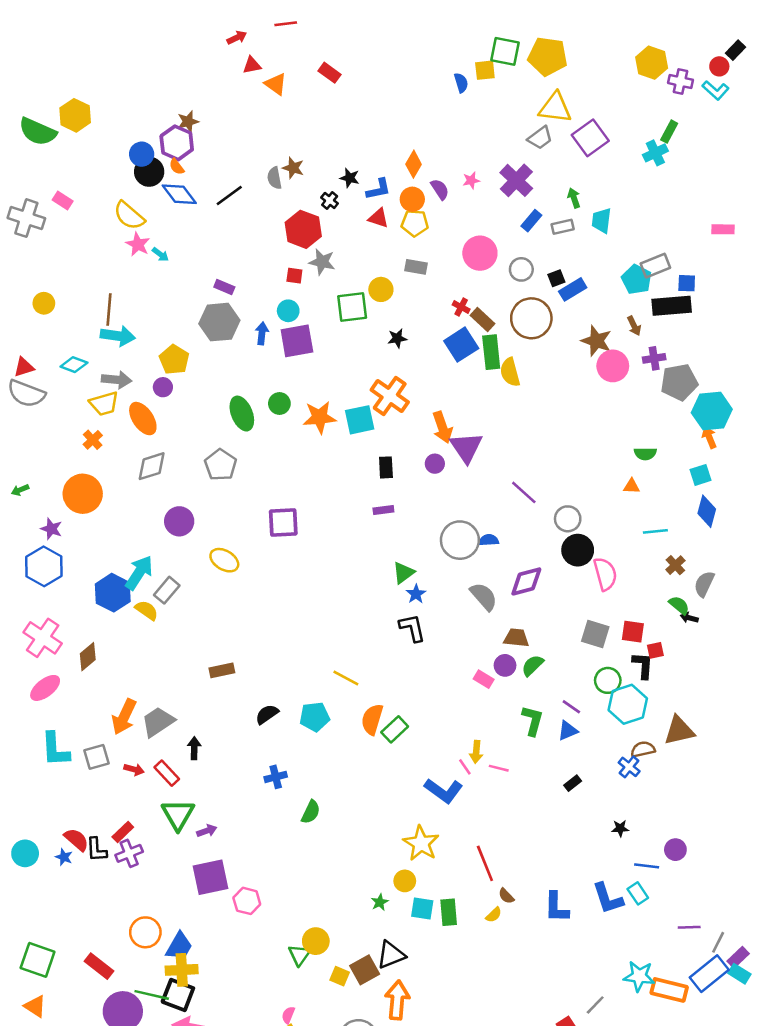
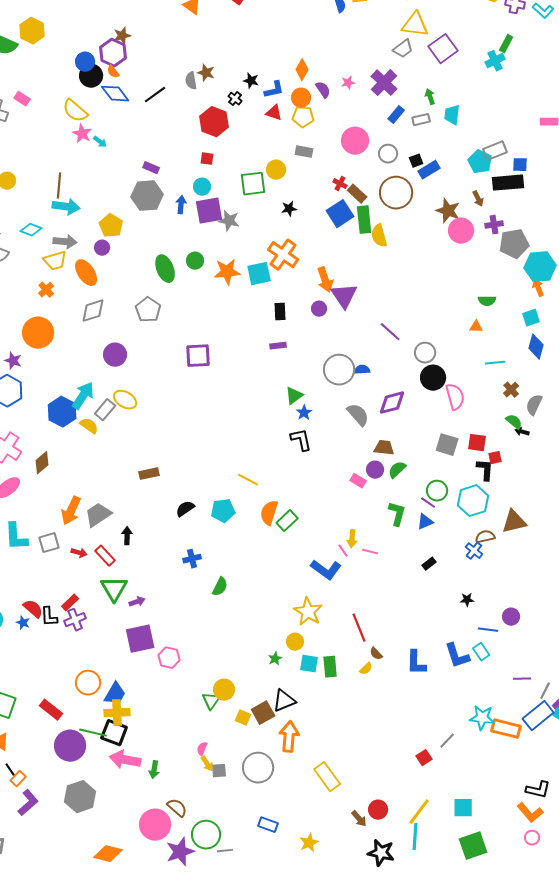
gray star: (322, 262) -> (229, 221), moved
yellow ellipse: (224, 560) -> (125, 400), moved
green circle: (608, 680) -> (437, 491), moved

